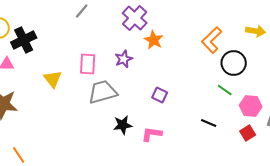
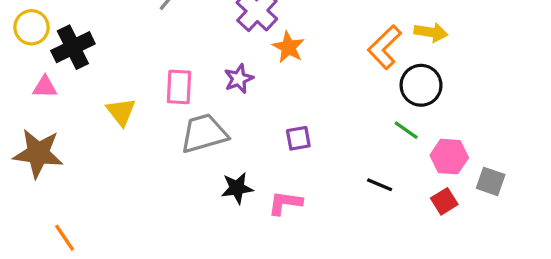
yellow arrow: (256, 31) -> (431, 32), moved
purple square: (160, 95) -> (298, 138), turned -35

